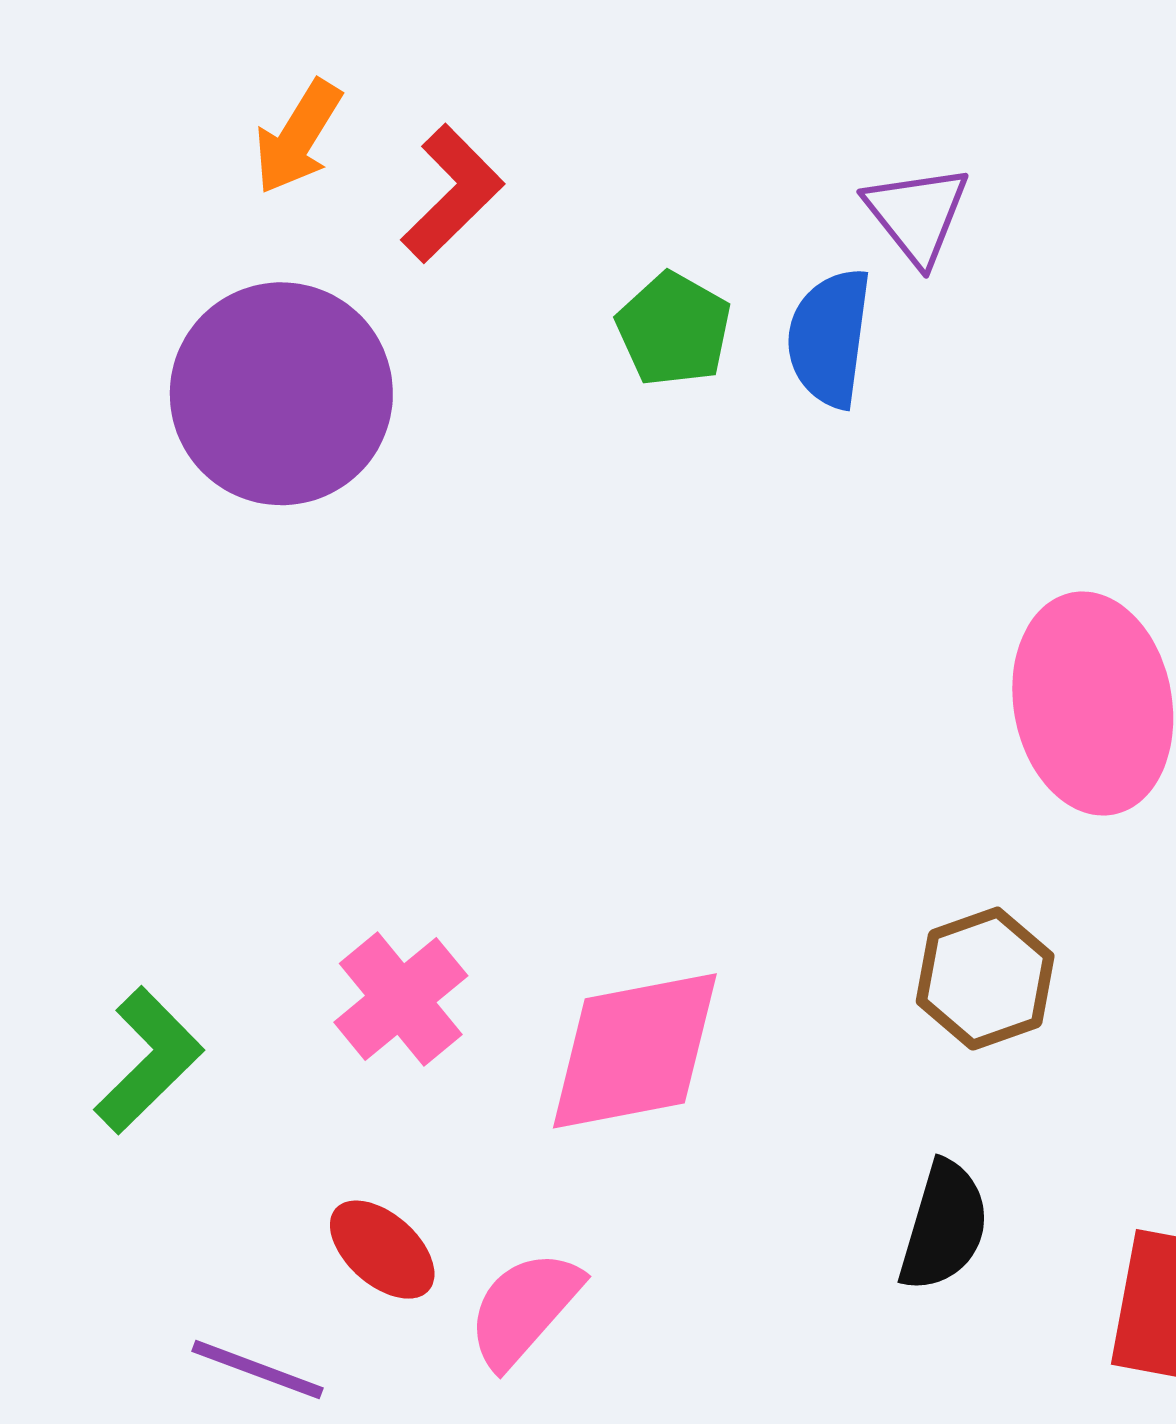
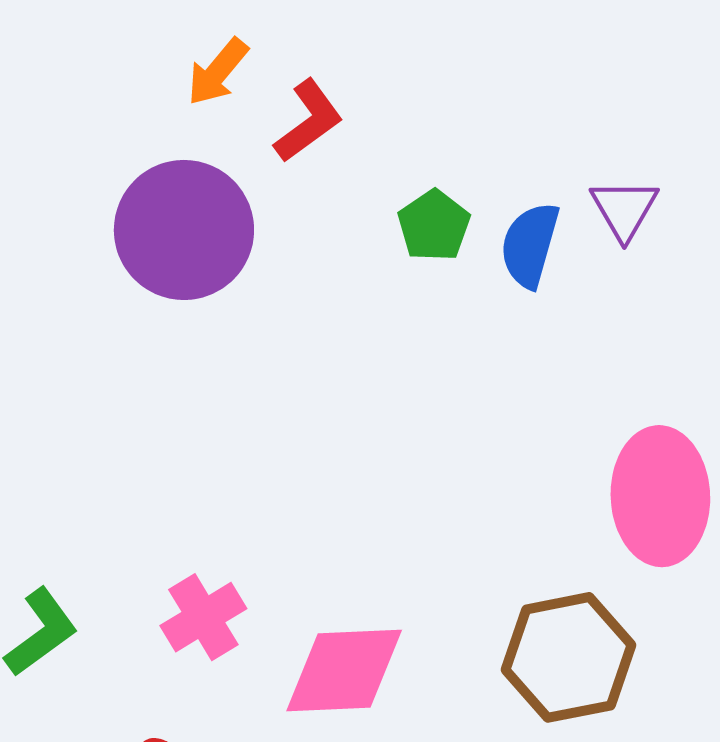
purple triangle: (917, 214) -> (624, 209), moved
brown hexagon: (985, 979) -> (569, 657), size x1.5

